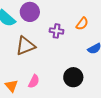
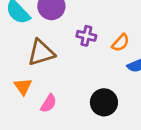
orange semicircle: (82, 24) -> (121, 43), moved
orange triangle: (12, 86) -> (23, 87), moved

